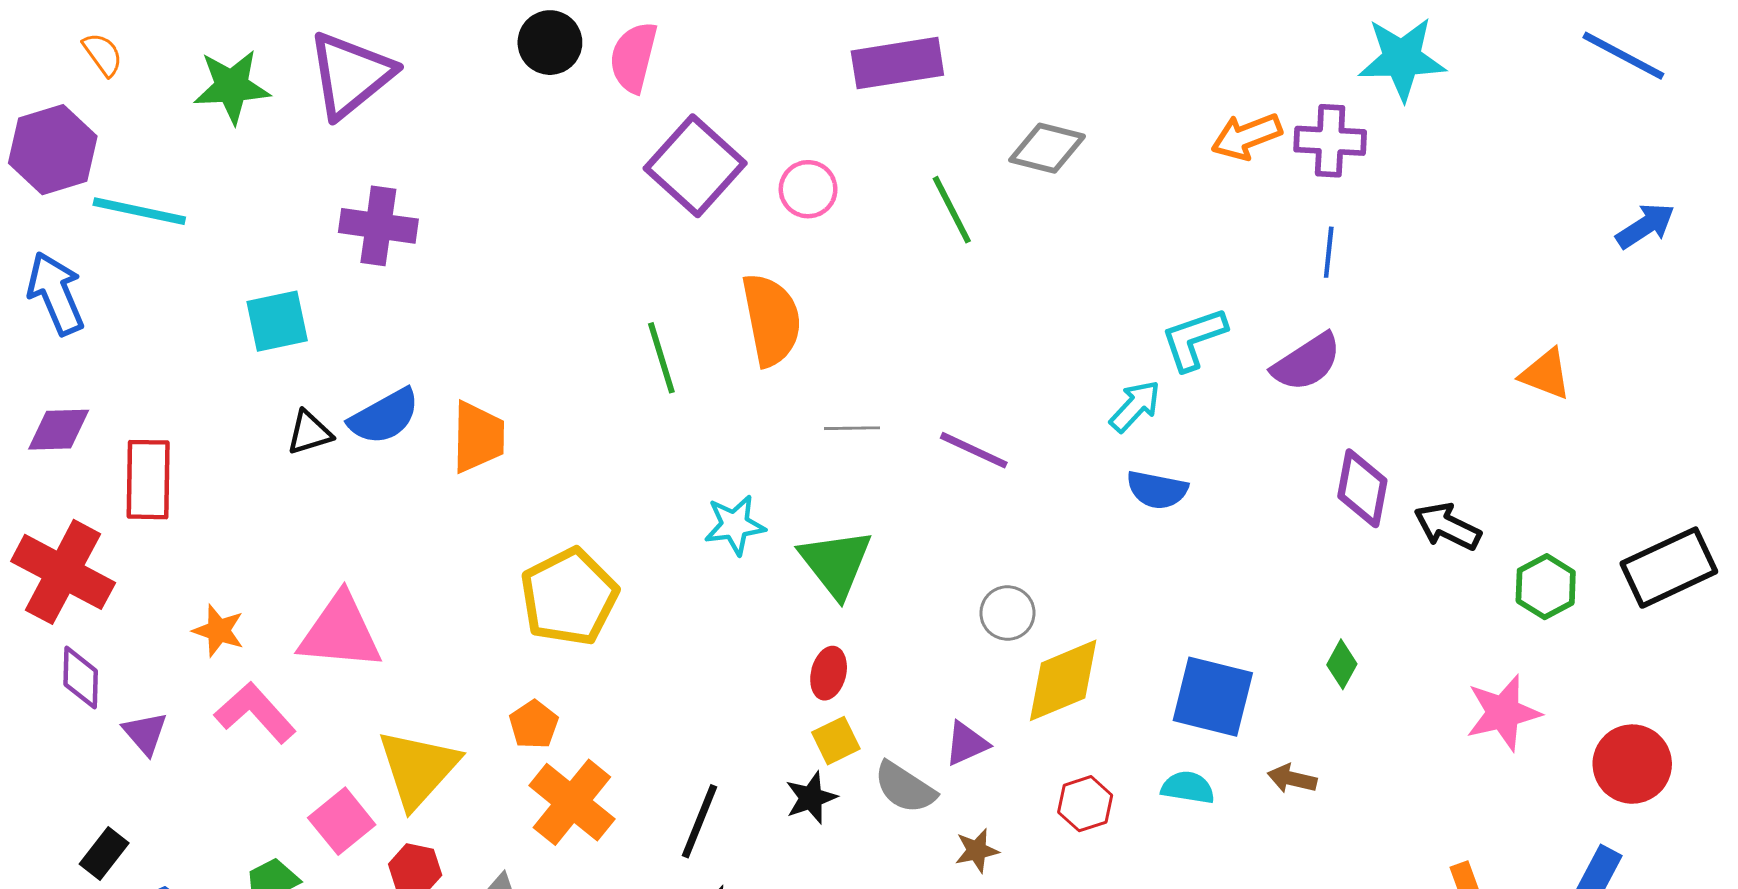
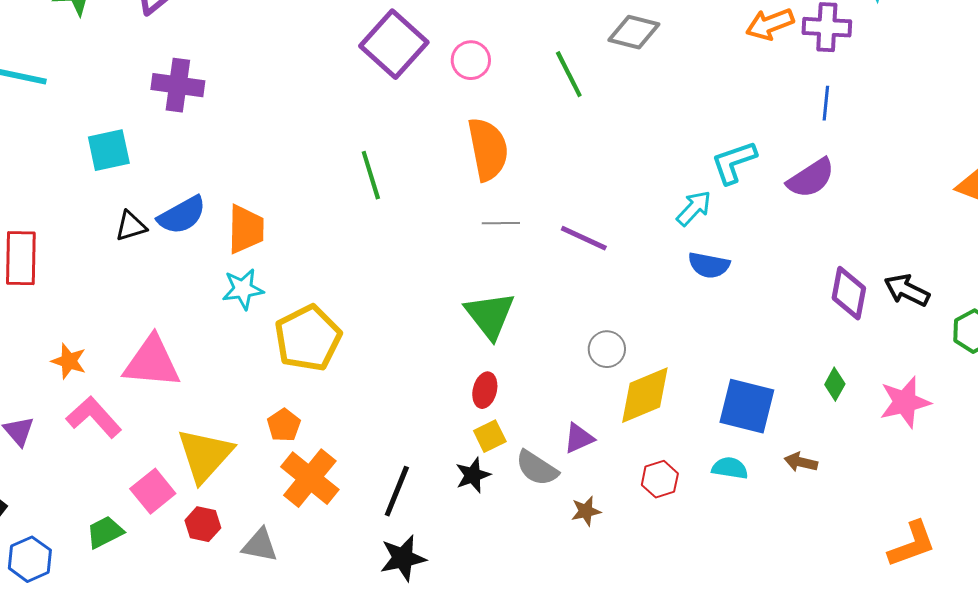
orange semicircle: (771, 320) -> (488, 149), moved
purple diamond: (1362, 488) -> (849, 293), moved
cyan star: (735, 525) -> (243, 289), moved
pink star: (1503, 713) -> (905, 402), moved

